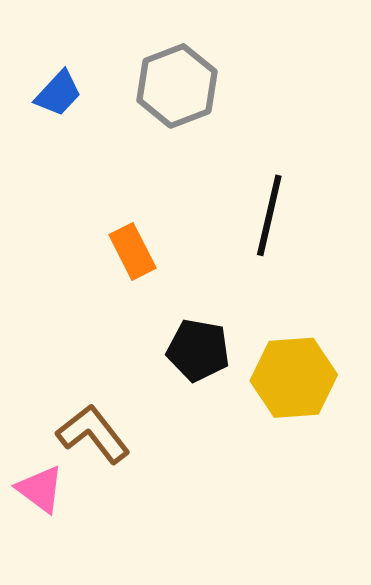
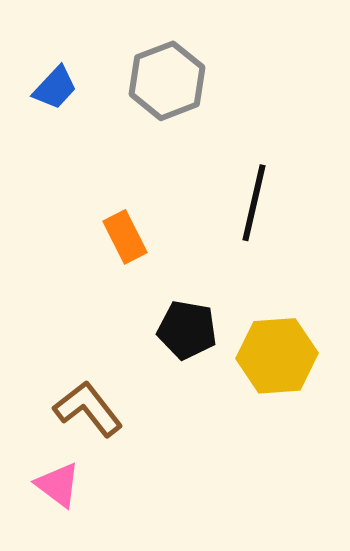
pink triangle: (40, 489) -> (58, 485), moved

